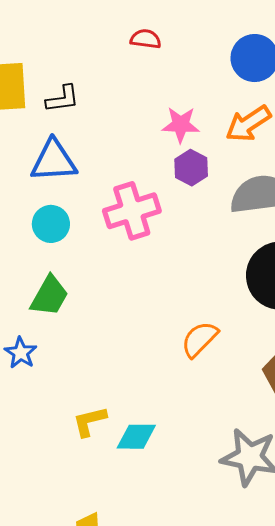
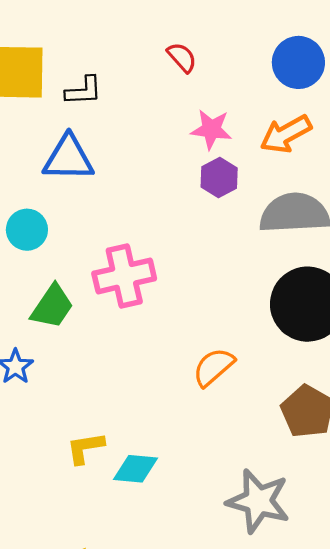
red semicircle: (146, 39) -> (182, 57), moved, turned 36
pink cross: (132, 211) -> (124, 276), moved
cyan circle: (51, 224) -> (27, 230), moved

